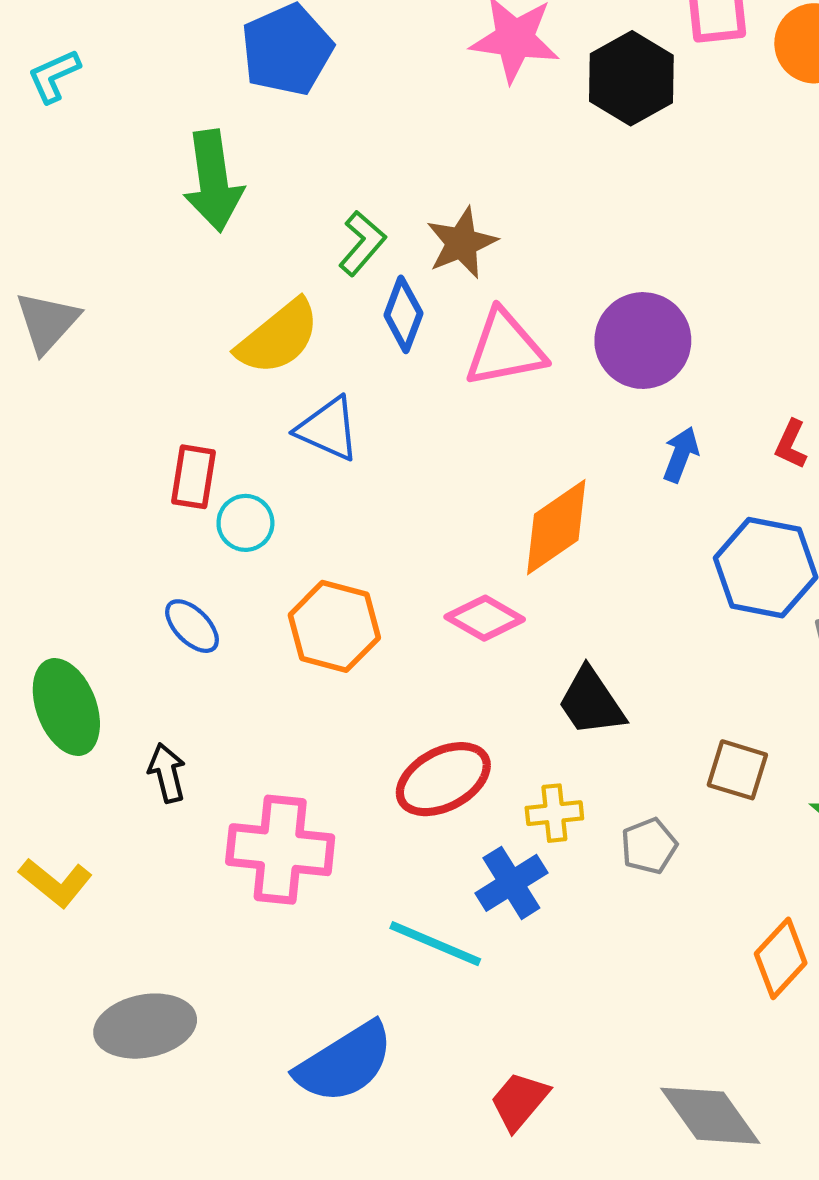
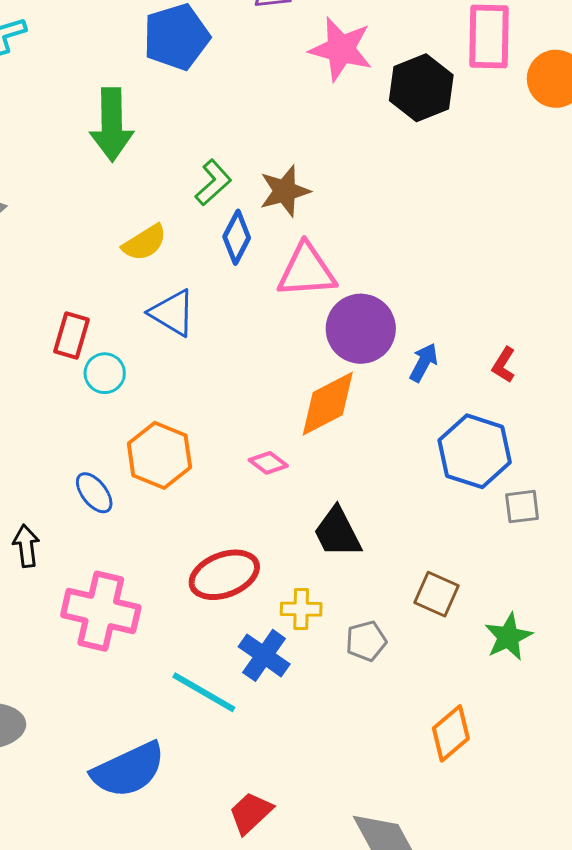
yellow semicircle: (278, 337) -> (145, 243), size x0.7
purple circle: (643, 341) -> (361, 329), moved
pink diamond: (485, 618) -> (268, 463), size x0.7
blue ellipse: (192, 626) -> (94, 493), moved
blue cross: (511, 883) -> (264, 655), turned -30

